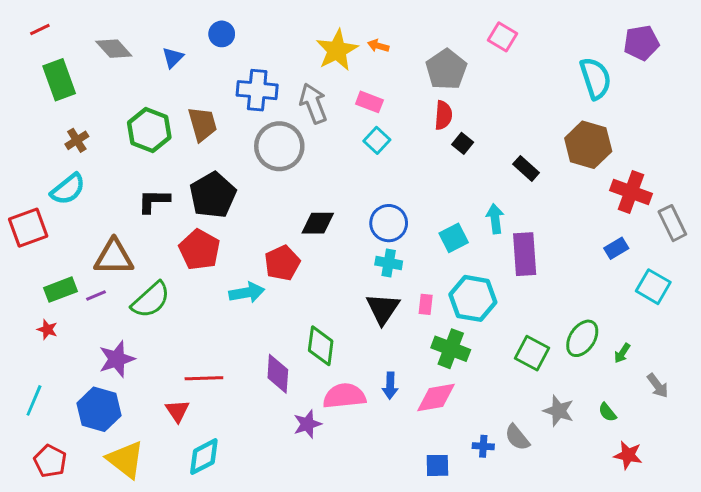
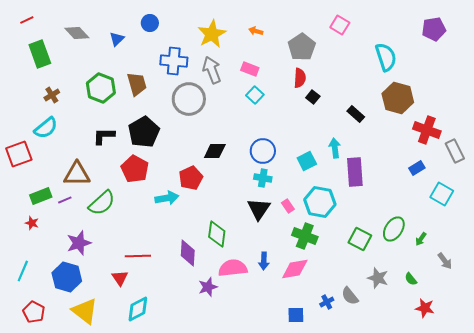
yellow star: (337, 50) -> (212, 34), moved
cyan semicircle: (596, 78) -> (386, 57), moved
pink rectangle: (426, 304) -> (288, 206), turned -40
blue cross: (483, 446) -> (327, 302), turned -32

